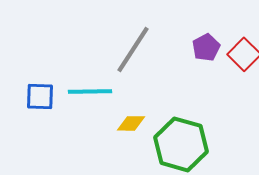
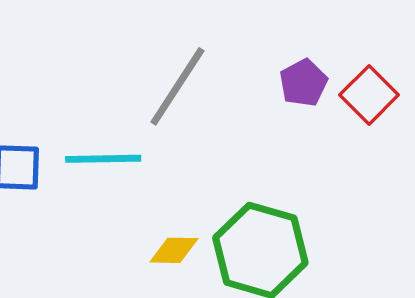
yellow diamond: (131, 123) -> (174, 250), moved

